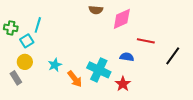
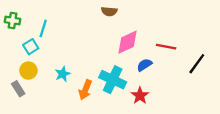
pink diamond: (122, 19) -> (127, 42), moved
green cross: (11, 28) -> (13, 20), moved
blue semicircle: (127, 57) -> (144, 65), turned -40
orange arrow: (75, 79) -> (85, 90), turned 60

